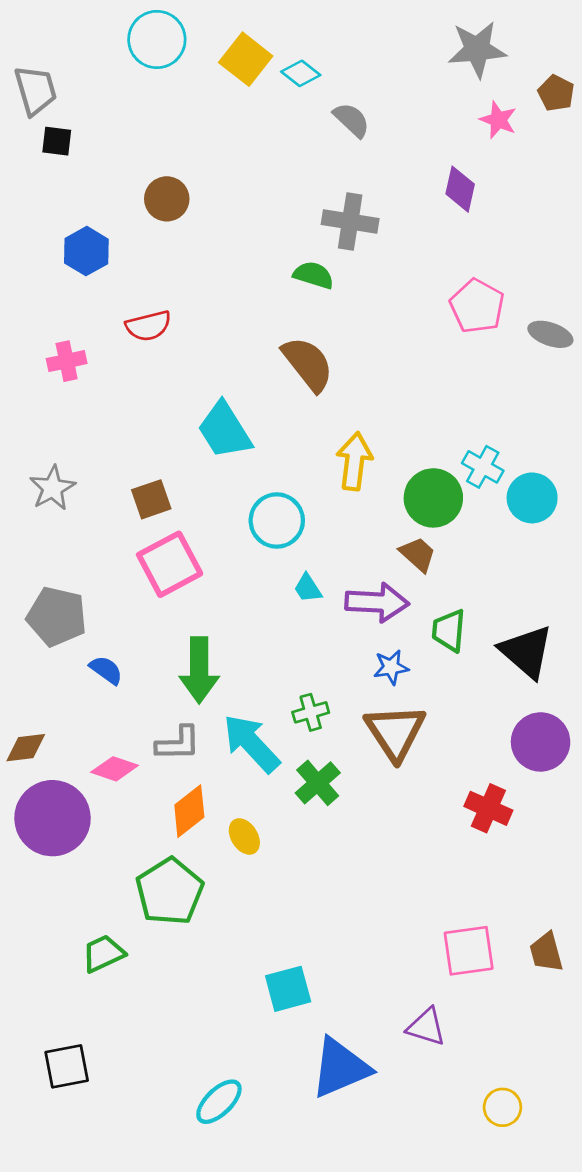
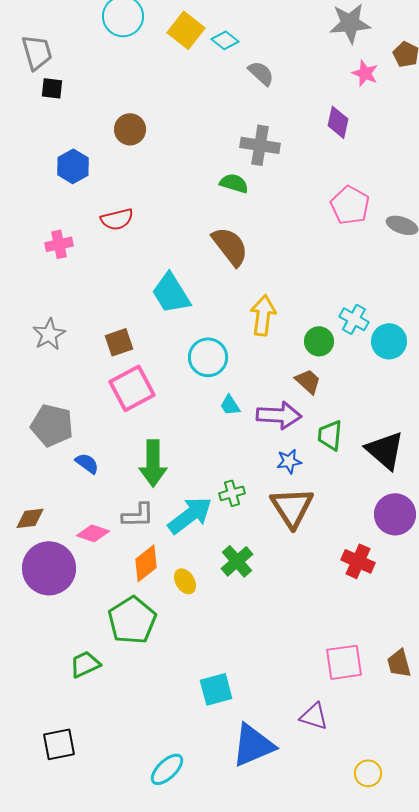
green circle: (433, 498) -> (319, 341), size x0.7
cyan arrow: (251, 743) -> (190, 515), turned 96
green cross: (318, 783) -> (237, 561), moved

